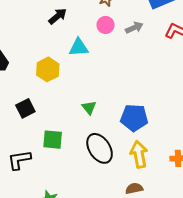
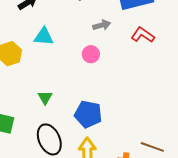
pink circle: (106, 25) -> (91, 54), moved

